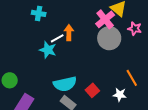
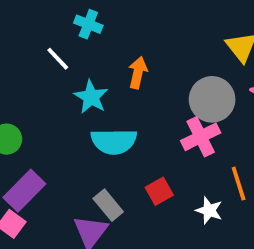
pink cross: (105, 19) -> (201, 137), moved
white line: (57, 38) -> (58, 59), moved, turned 64
cyan semicircle: (65, 84) -> (114, 141), moved

